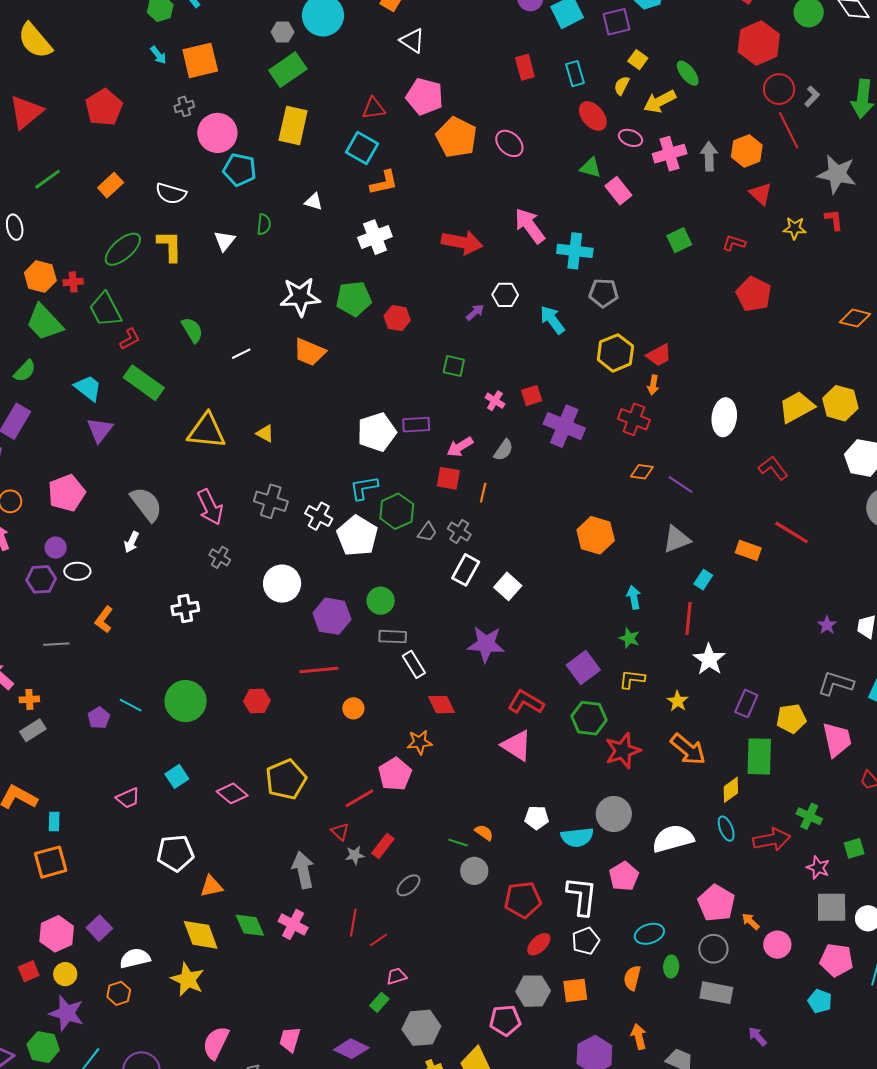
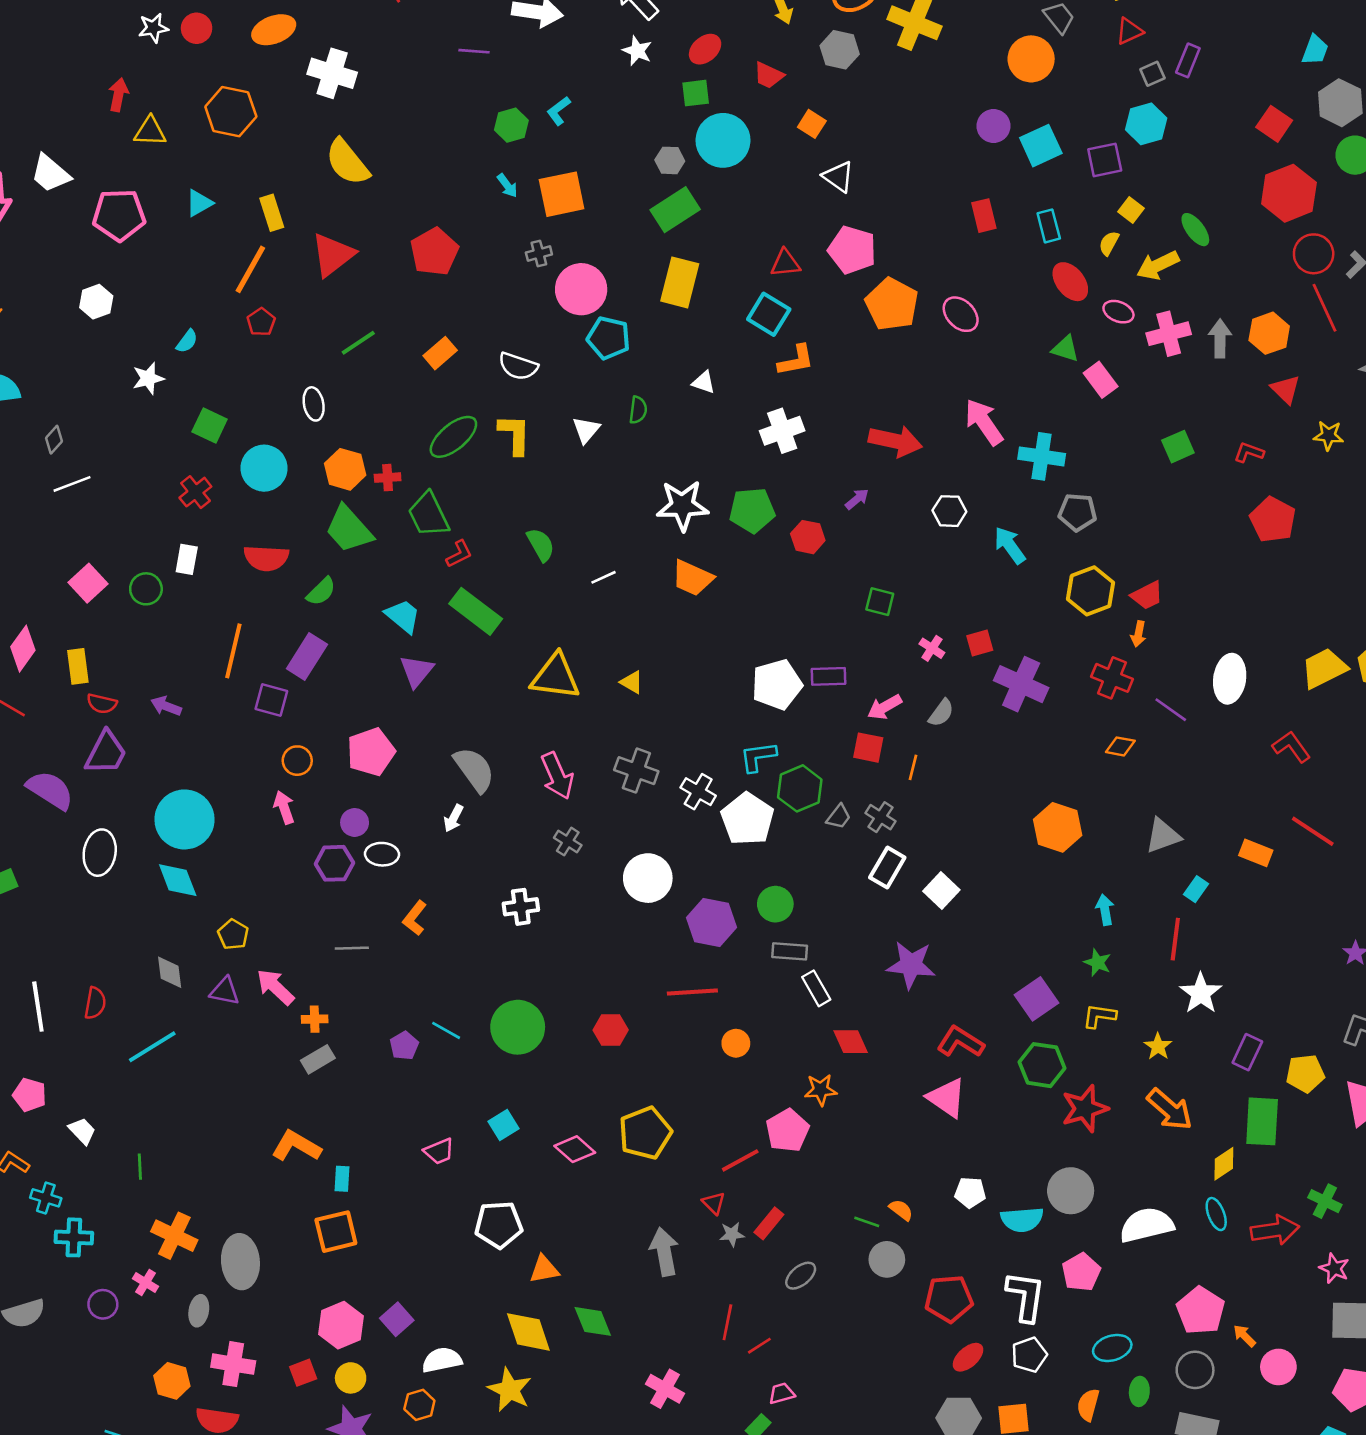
purple arrow: (475, 312) -> (857, 499), moved
purple line: (680, 485) -> (1171, 710), moved
pink cross: (293, 924) -> (665, 1389), moved

